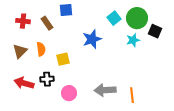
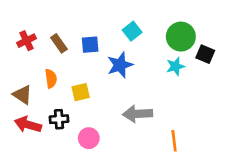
blue square: (66, 10) -> (90, 45), moved
cyan square: (114, 18) -> (132, 31), moved
red cross: (23, 21) -> (26, 41), turned -32
brown triangle: (20, 51) -> (22, 95), moved, turned -42
gray arrow: (105, 90) -> (138, 114), moved

